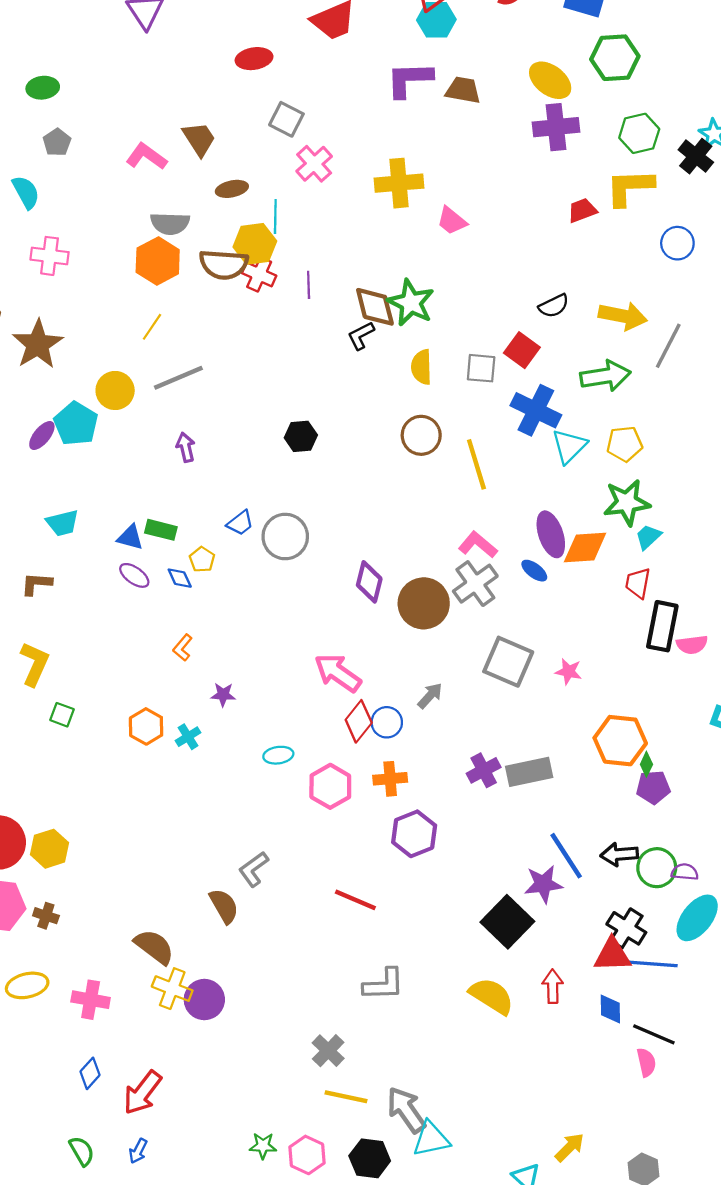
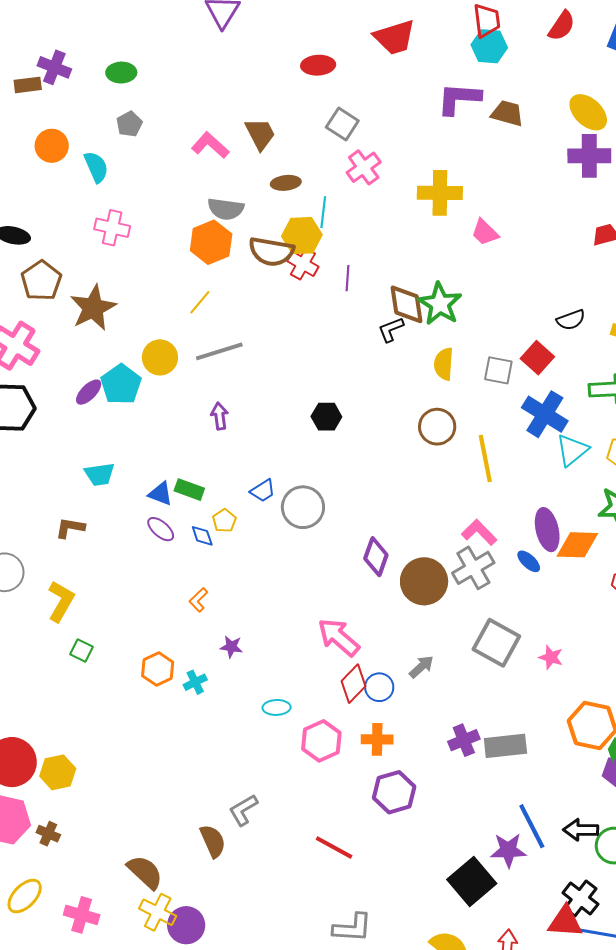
yellow ellipse: (27, 985) -> (25, 896), turned -39

